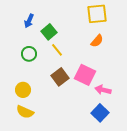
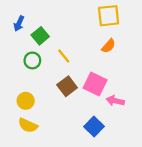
blue arrow: (29, 21) -> (19, 24), moved
green square: (49, 32) -> (40, 36), moved
blue square: (100, 113) -> (94, 127), moved

